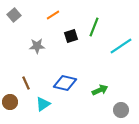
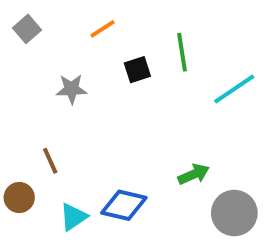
green line: (94, 27) -> (182, 52), turned -30
blue diamond: (65, 83) -> (124, 205), moved
cyan triangle: (43, 104) -> (73, 217), moved
gray circle: (121, 110) -> (234, 213), size x1.5

